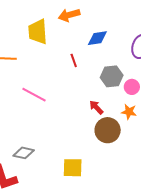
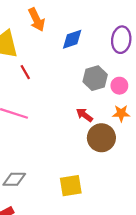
orange arrow: (69, 15) -> (37, 20), turned -90
red line: (74, 60) -> (25, 72), moved

